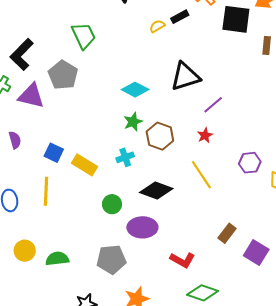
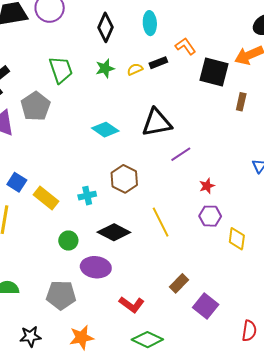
green star: (133, 122) -> (105, 68), moved
red star: (205, 135) -> (207, 186), moved

